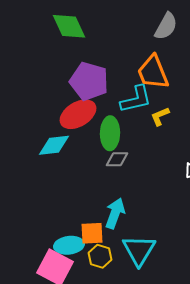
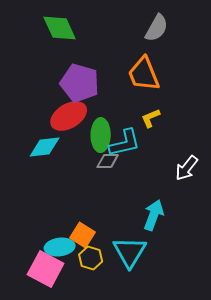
cyan L-shape: (136, 99) -> (125, 143), moved
cyan arrow: (115, 213) -> (154, 215), moved
orange square: (92, 233) -> (83, 235), turned 35

